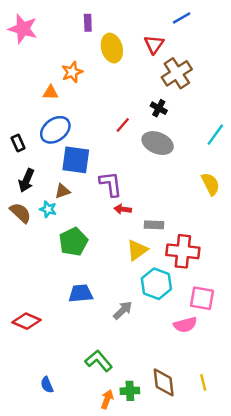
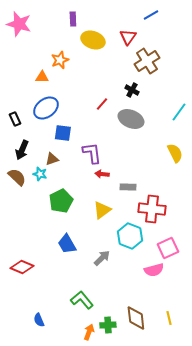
yellow ellipse: (112, 48) -> (93, 40), turned -55
blue square: (76, 160) -> (63, 133), size x0.7
yellow triangle: (137, 250) -> (102, 210), moved
blue trapezoid: (81, 293) -> (67, 244), turned -115
pink square: (202, 298) -> (168, 248), turned -35

